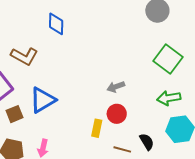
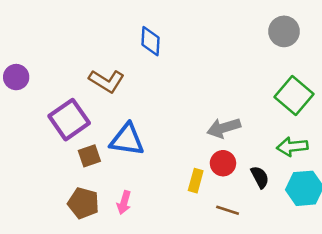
gray arrow: (116, 87) -> (224, 128), size x1.4
blue triangle: (43, 100) -> (127, 140), turned 36
black semicircle: (147, 142) -> (260, 177), moved

